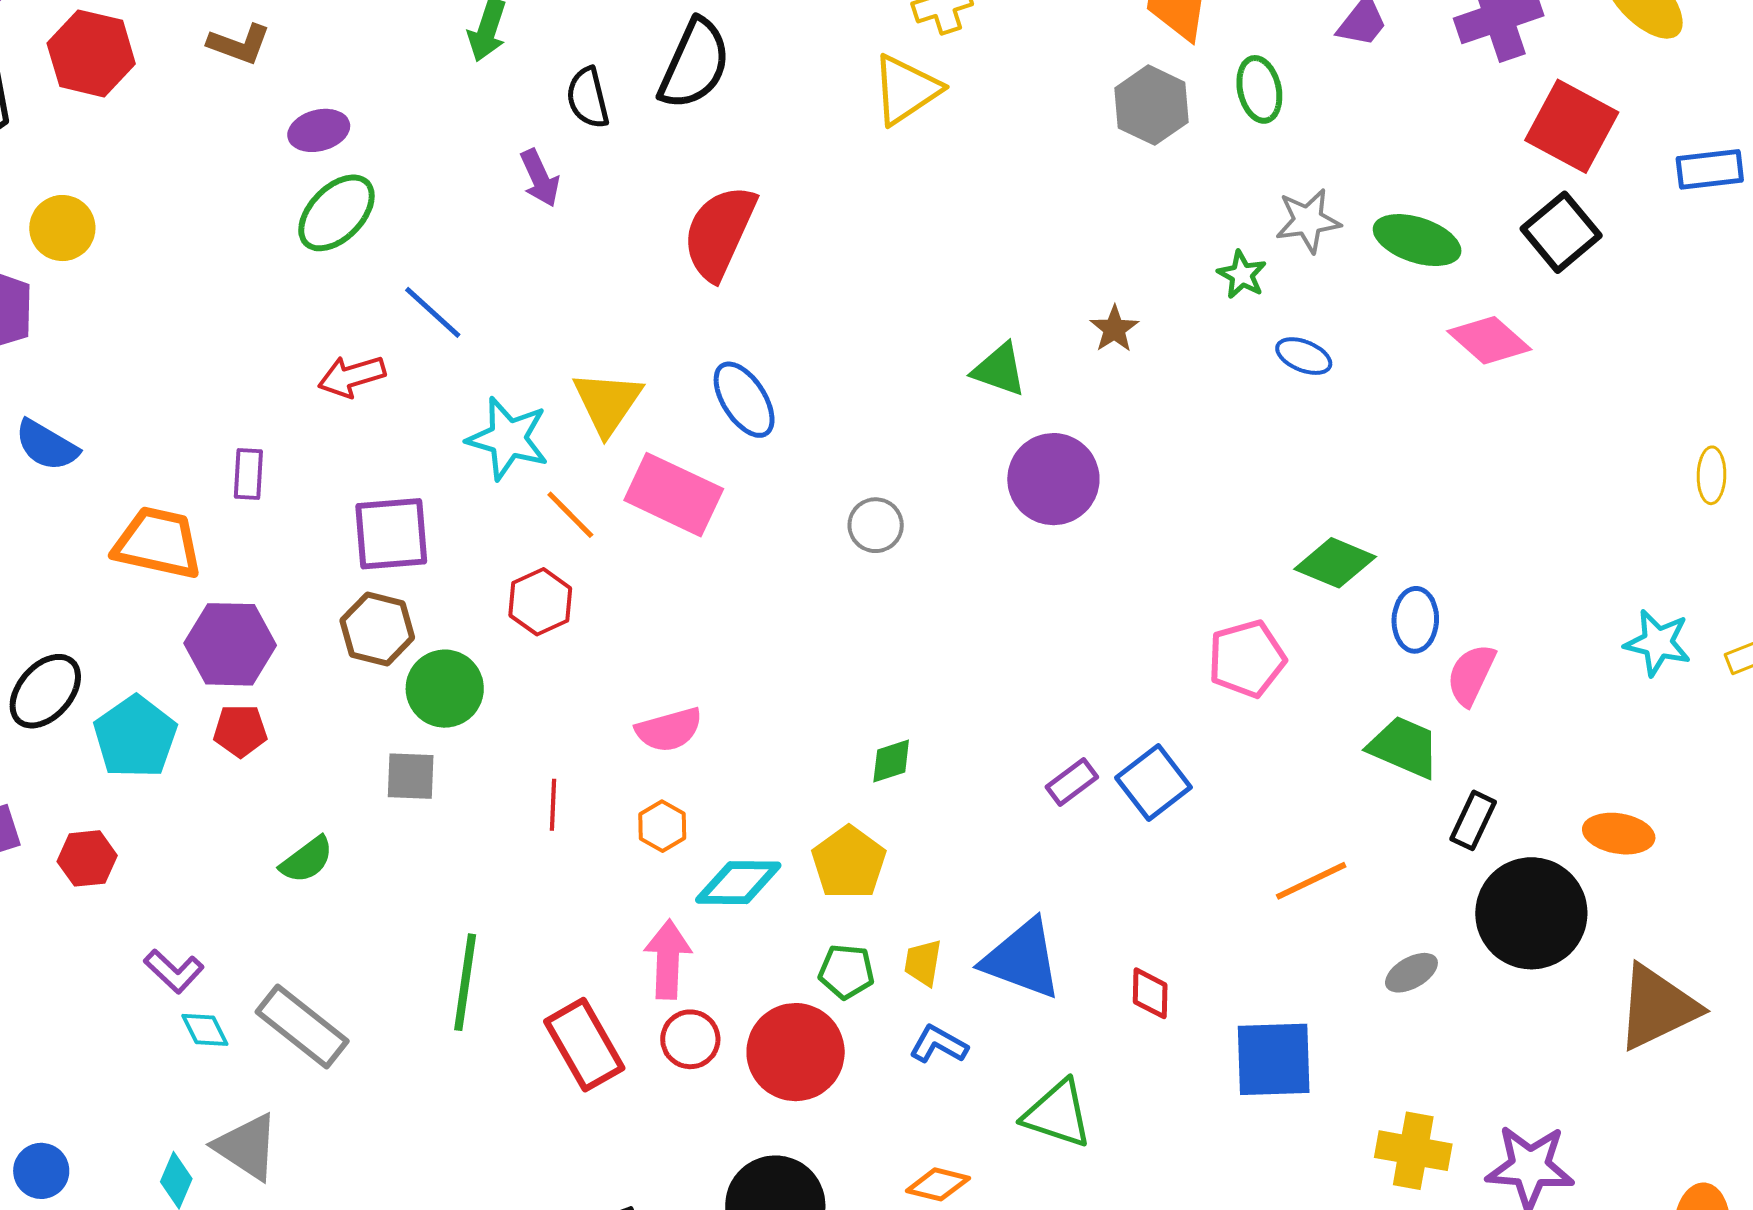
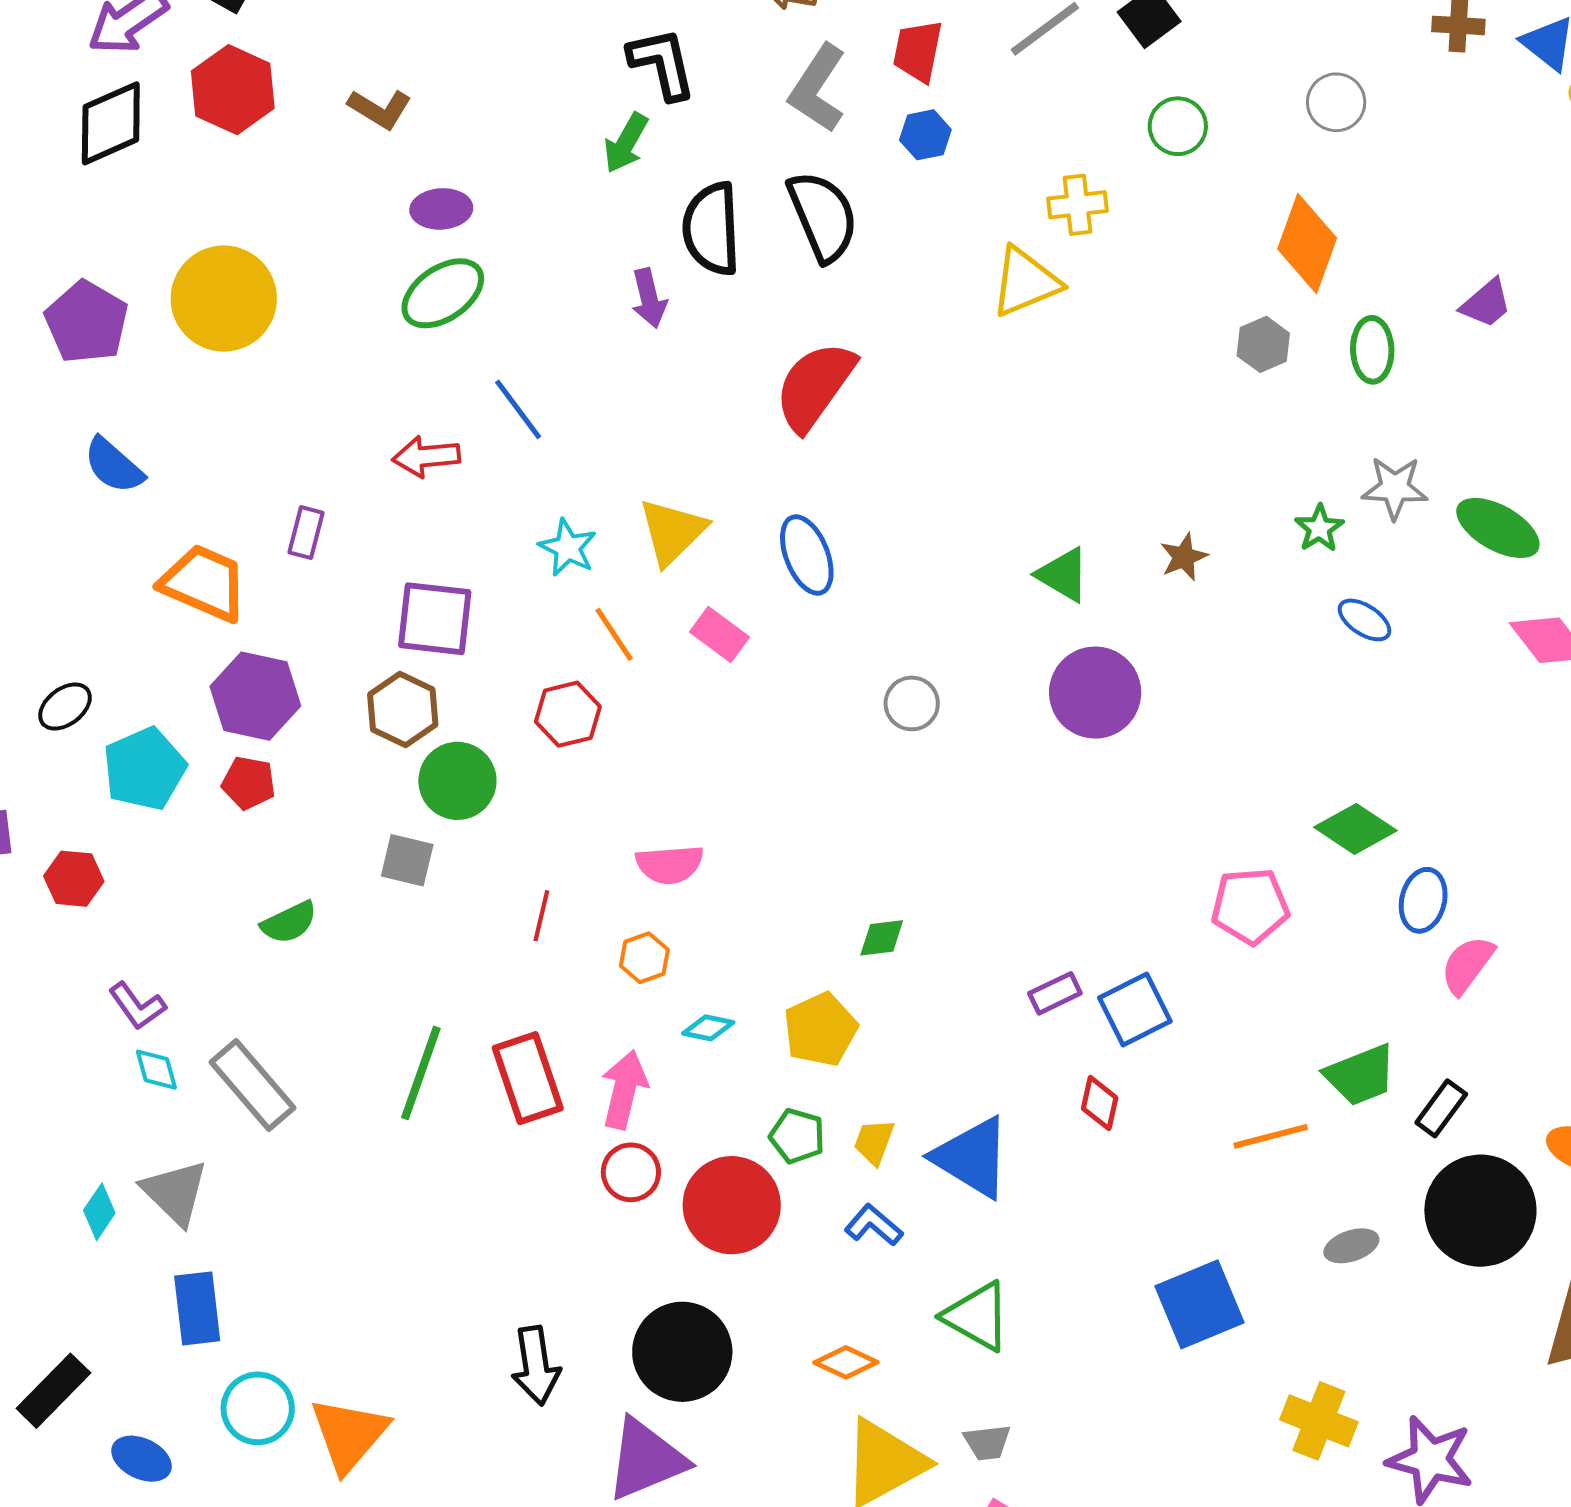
black semicircle: (695, 64) -> (823, 216), turned -58
black semicircle: (588, 98) -> (712, 229), size x1.5
gray hexagon: (1151, 105) -> (1263, 344), size x0.7
yellow circle: (62, 228) -> (224, 299), moved, size x1.6
cyan star: (508, 438) -> (568, 548), size x0.7
pink rectangle: (674, 495) -> (719, 635), size x0.6
black ellipse: (45, 691) -> (65, 707), size x0.7
green trapezoid: (1404, 747) -> (1361, 1075), moved, turned 124
cyan diamond: (738, 883) -> (708, 1028), size x0.6
red diamond: (1150, 993) -> (1100, 1103), moved
red rectangle: (584, 1045) -> (528, 1078), moved
blue square: (1274, 1059) -> (1199, 1304), turned -32

